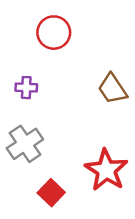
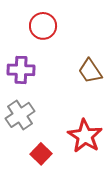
purple cross: (26, 88) -> (21, 70), size x1.5

